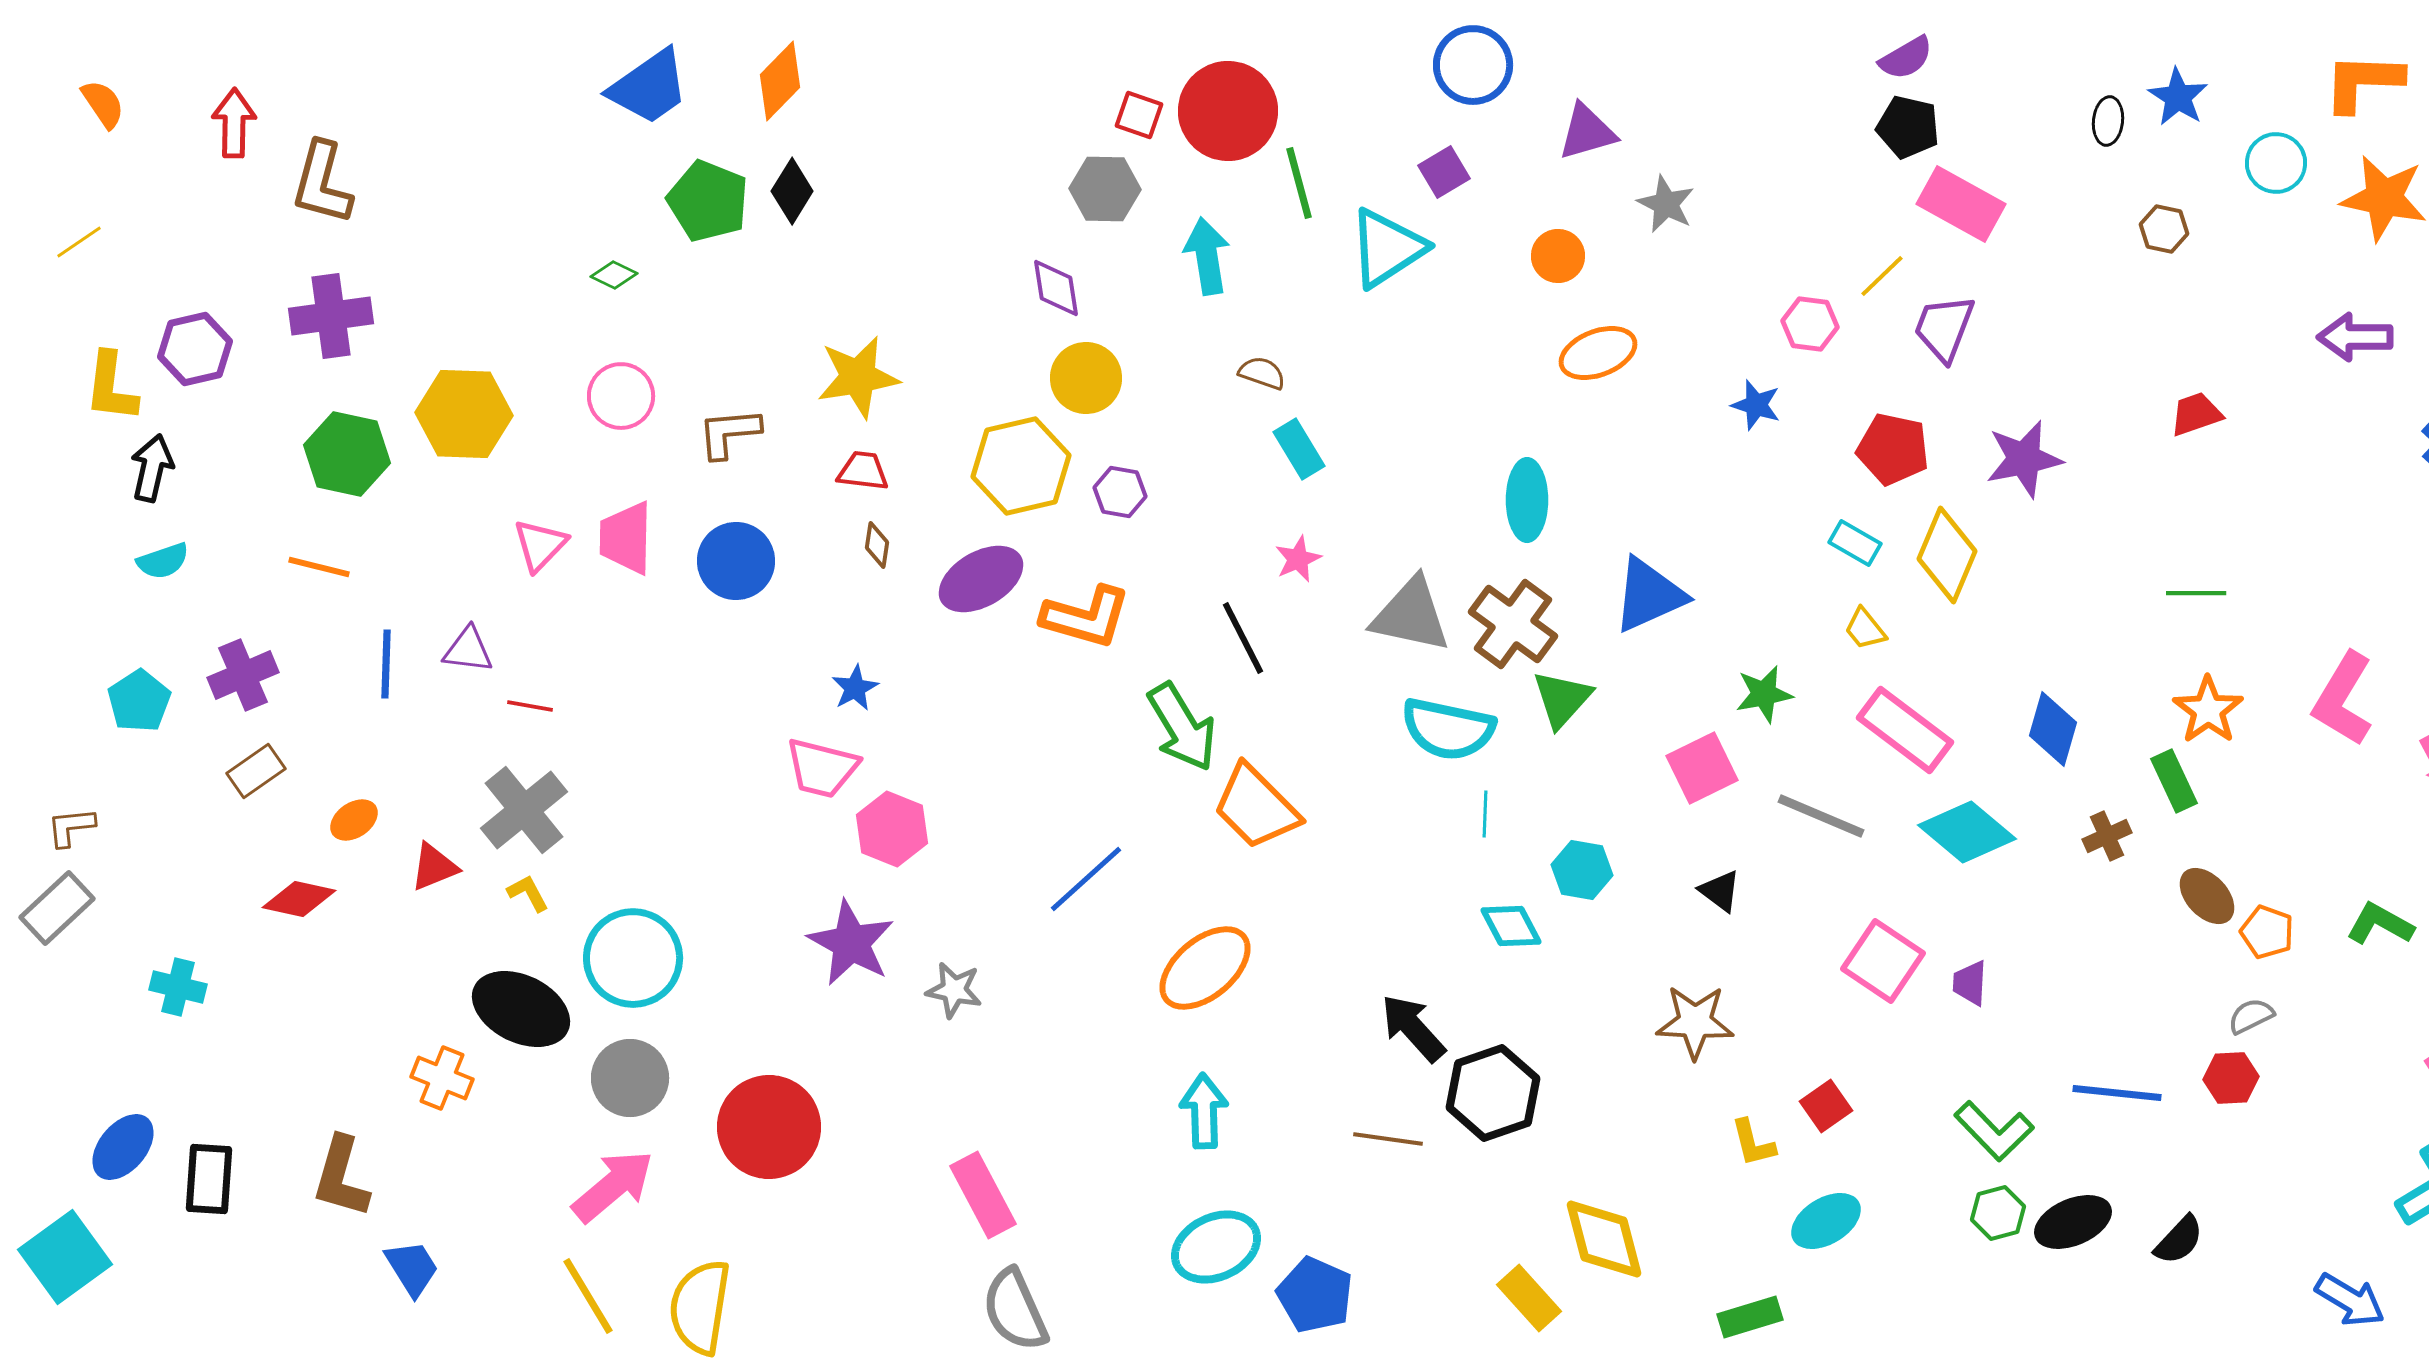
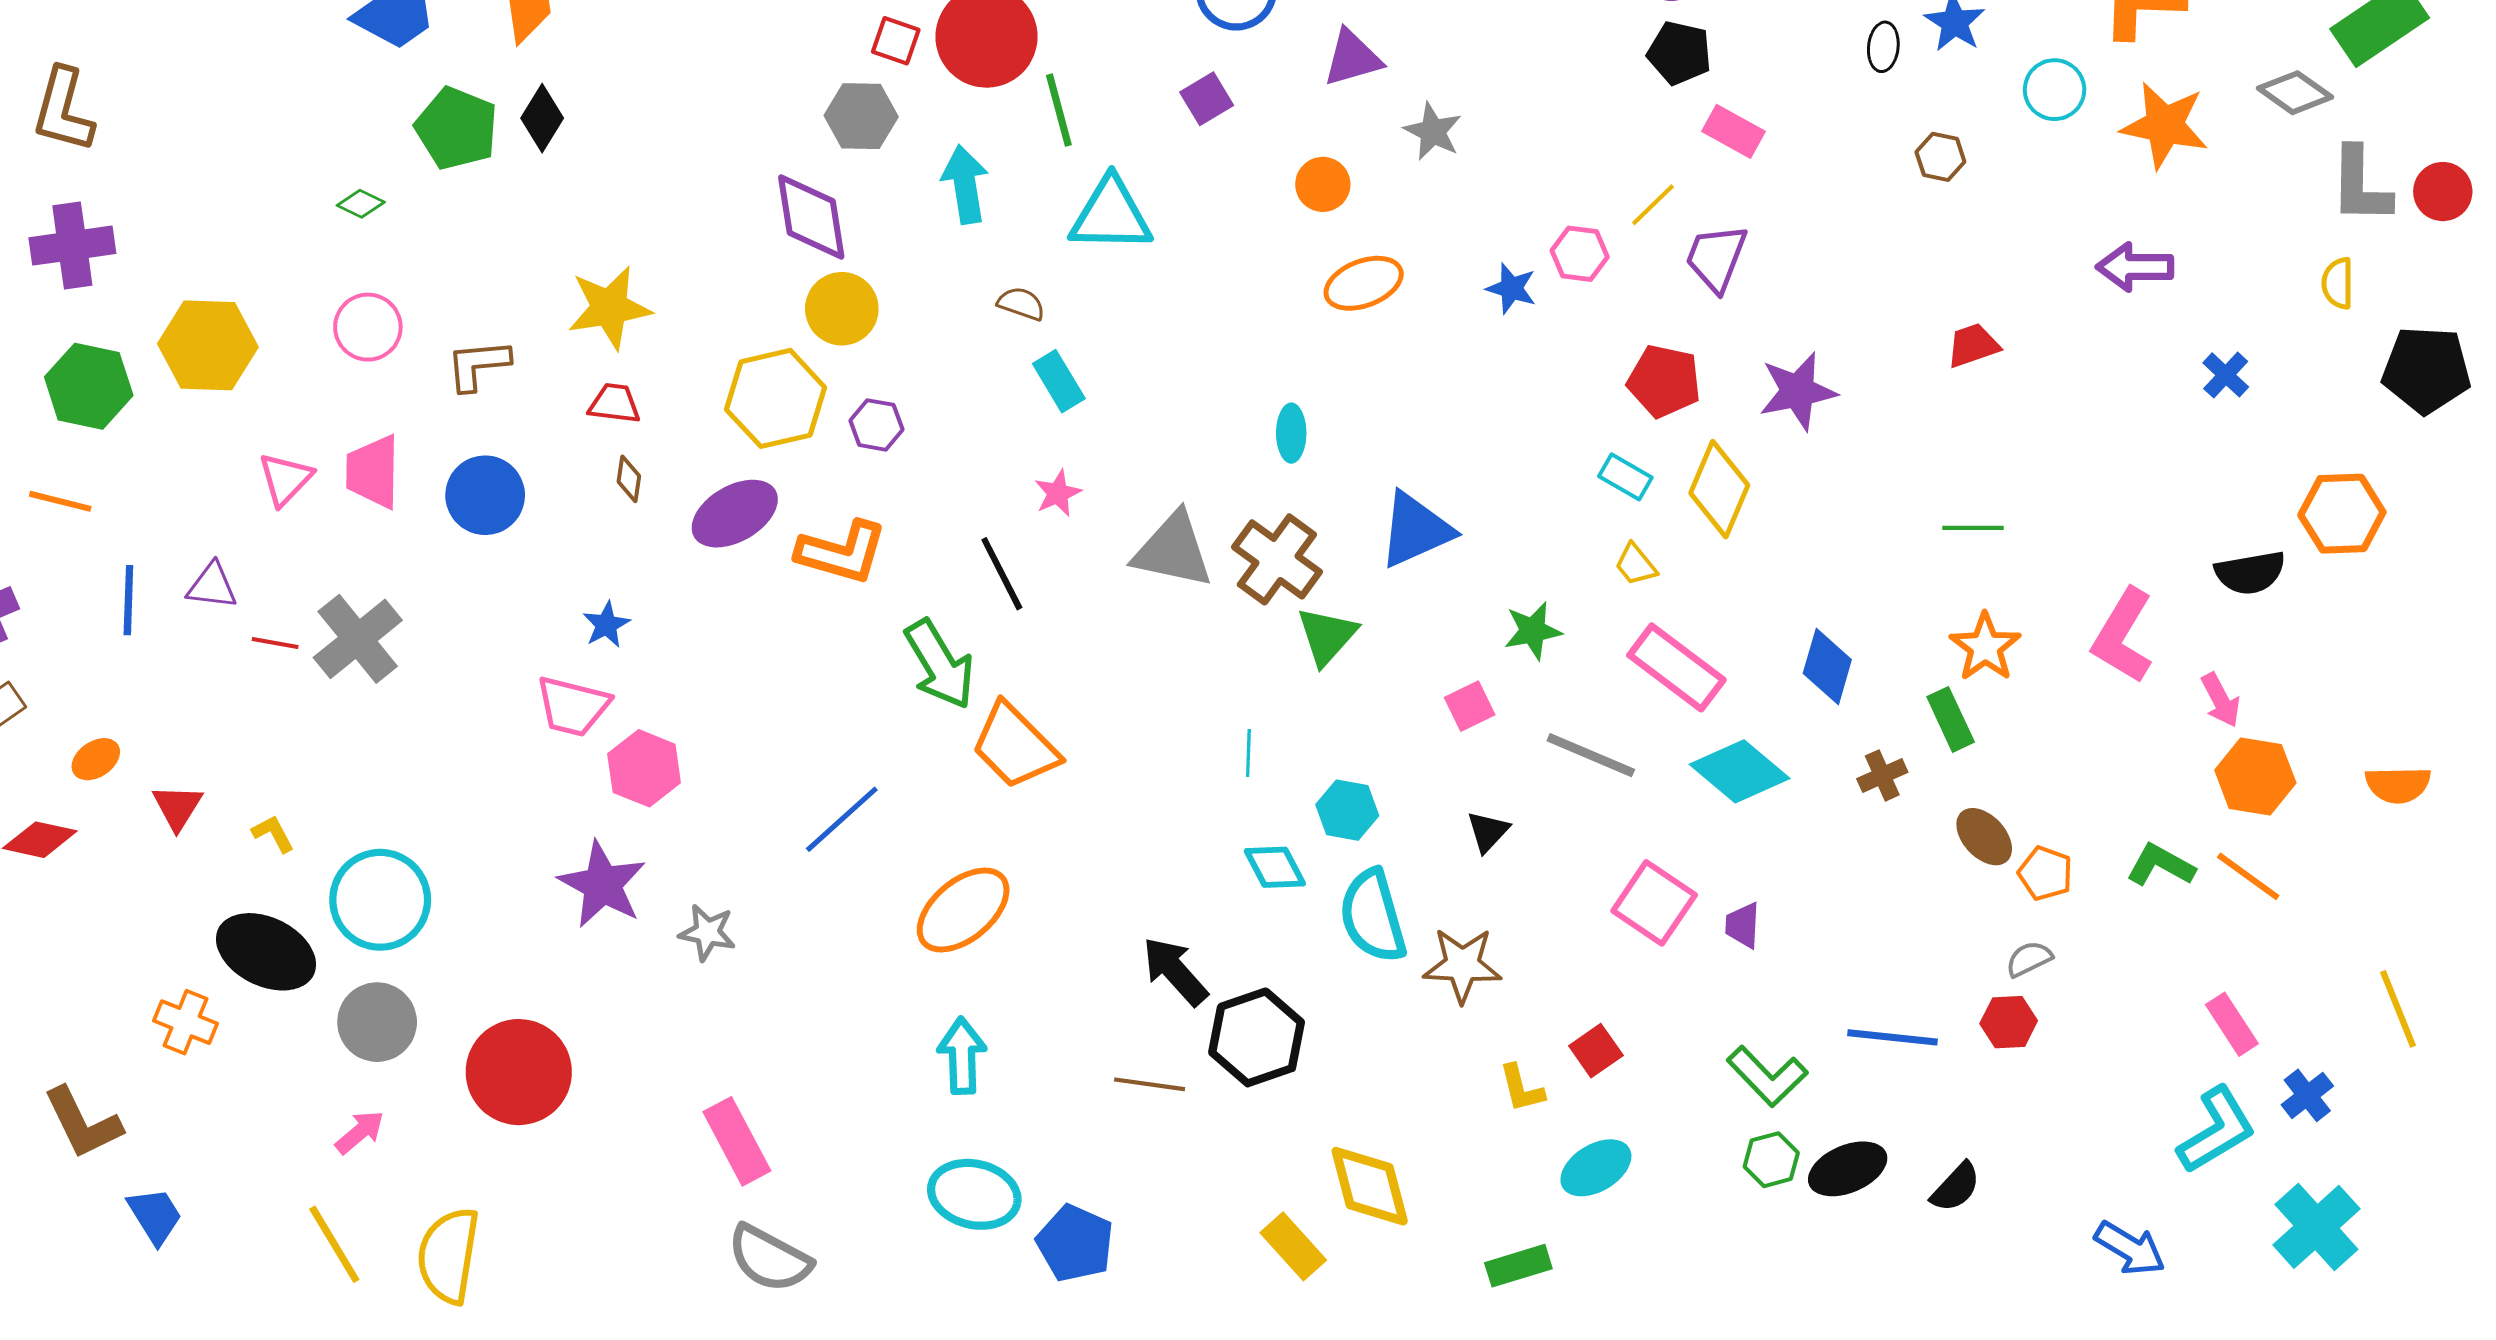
pink rectangle: (1961, 204) -> (1734, 131), size x0.7
cyan triangle: (1387, 248) -> (1111, 215), moved, turned 34
purple diamond: (1056, 288) -> (811, 217), size x1.5
blue star: (1756, 405) -> (1511, 288), moved
cyan ellipse: (1527, 500) -> (1291, 433), size x0.7
cyan semicircle: (1448, 729) -> (1373, 916), moved, turned 62
pink square: (1702, 768) -> (1470, 706), size x0.7
gray cross: (524, 810) -> (358, 639), moved
red triangle: (434, 867) -> (177, 807), turned -36
black triangle: (1720, 891) -> (1488, 832), turned 36
brown L-shape: (341, 1177) -> (83, 1123), turned -42
pink arrow: (613, 1186) -> (360, 1132), size x0.6
cyan ellipse: (1216, 1247) -> (974, 1194), turned 38
gray semicircle: (1015, 1310) -> (769, 1259), turned -38

